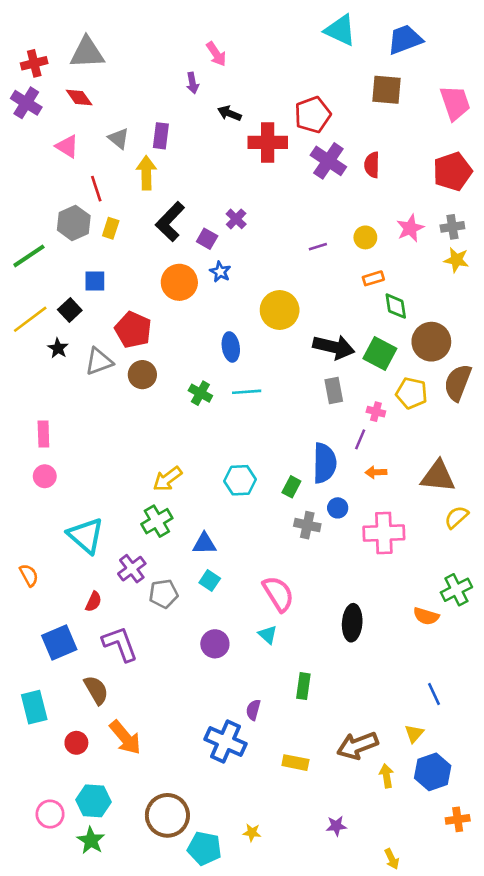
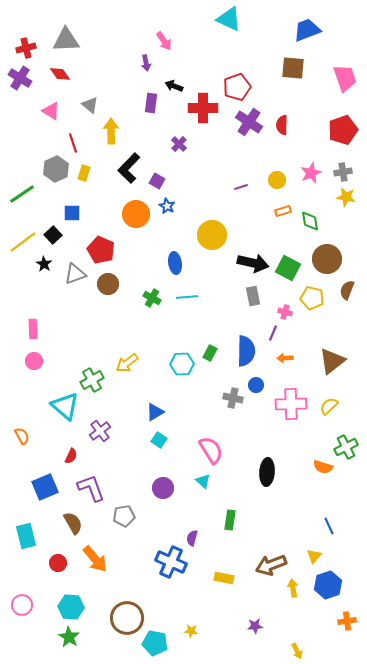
cyan triangle: (340, 30) -> (229, 19), moved
purple rectangle: (161, 136) -> (151, 103), moved
purple cross: (236, 219) -> (179, 144), moved
green diamond: (396, 306) -> (310, 221), moved
brown semicircle: (458, 383) -> (347, 290), size x0.7
brown triangle: (438, 476) -> (332, 361), turned -44
green rectangle: (291, 487) -> (210, 353), moved
yellow semicircle: (456, 517) -> (329, 406), moved
green cross: (157, 521) -> (92, 380), moved
blue triangle: (204, 544) -> (155, 412), turned -30
gray pentagon: (163, 594) -> (124, 516), moved
pink circle: (50, 814) -> (22, 605), moved

